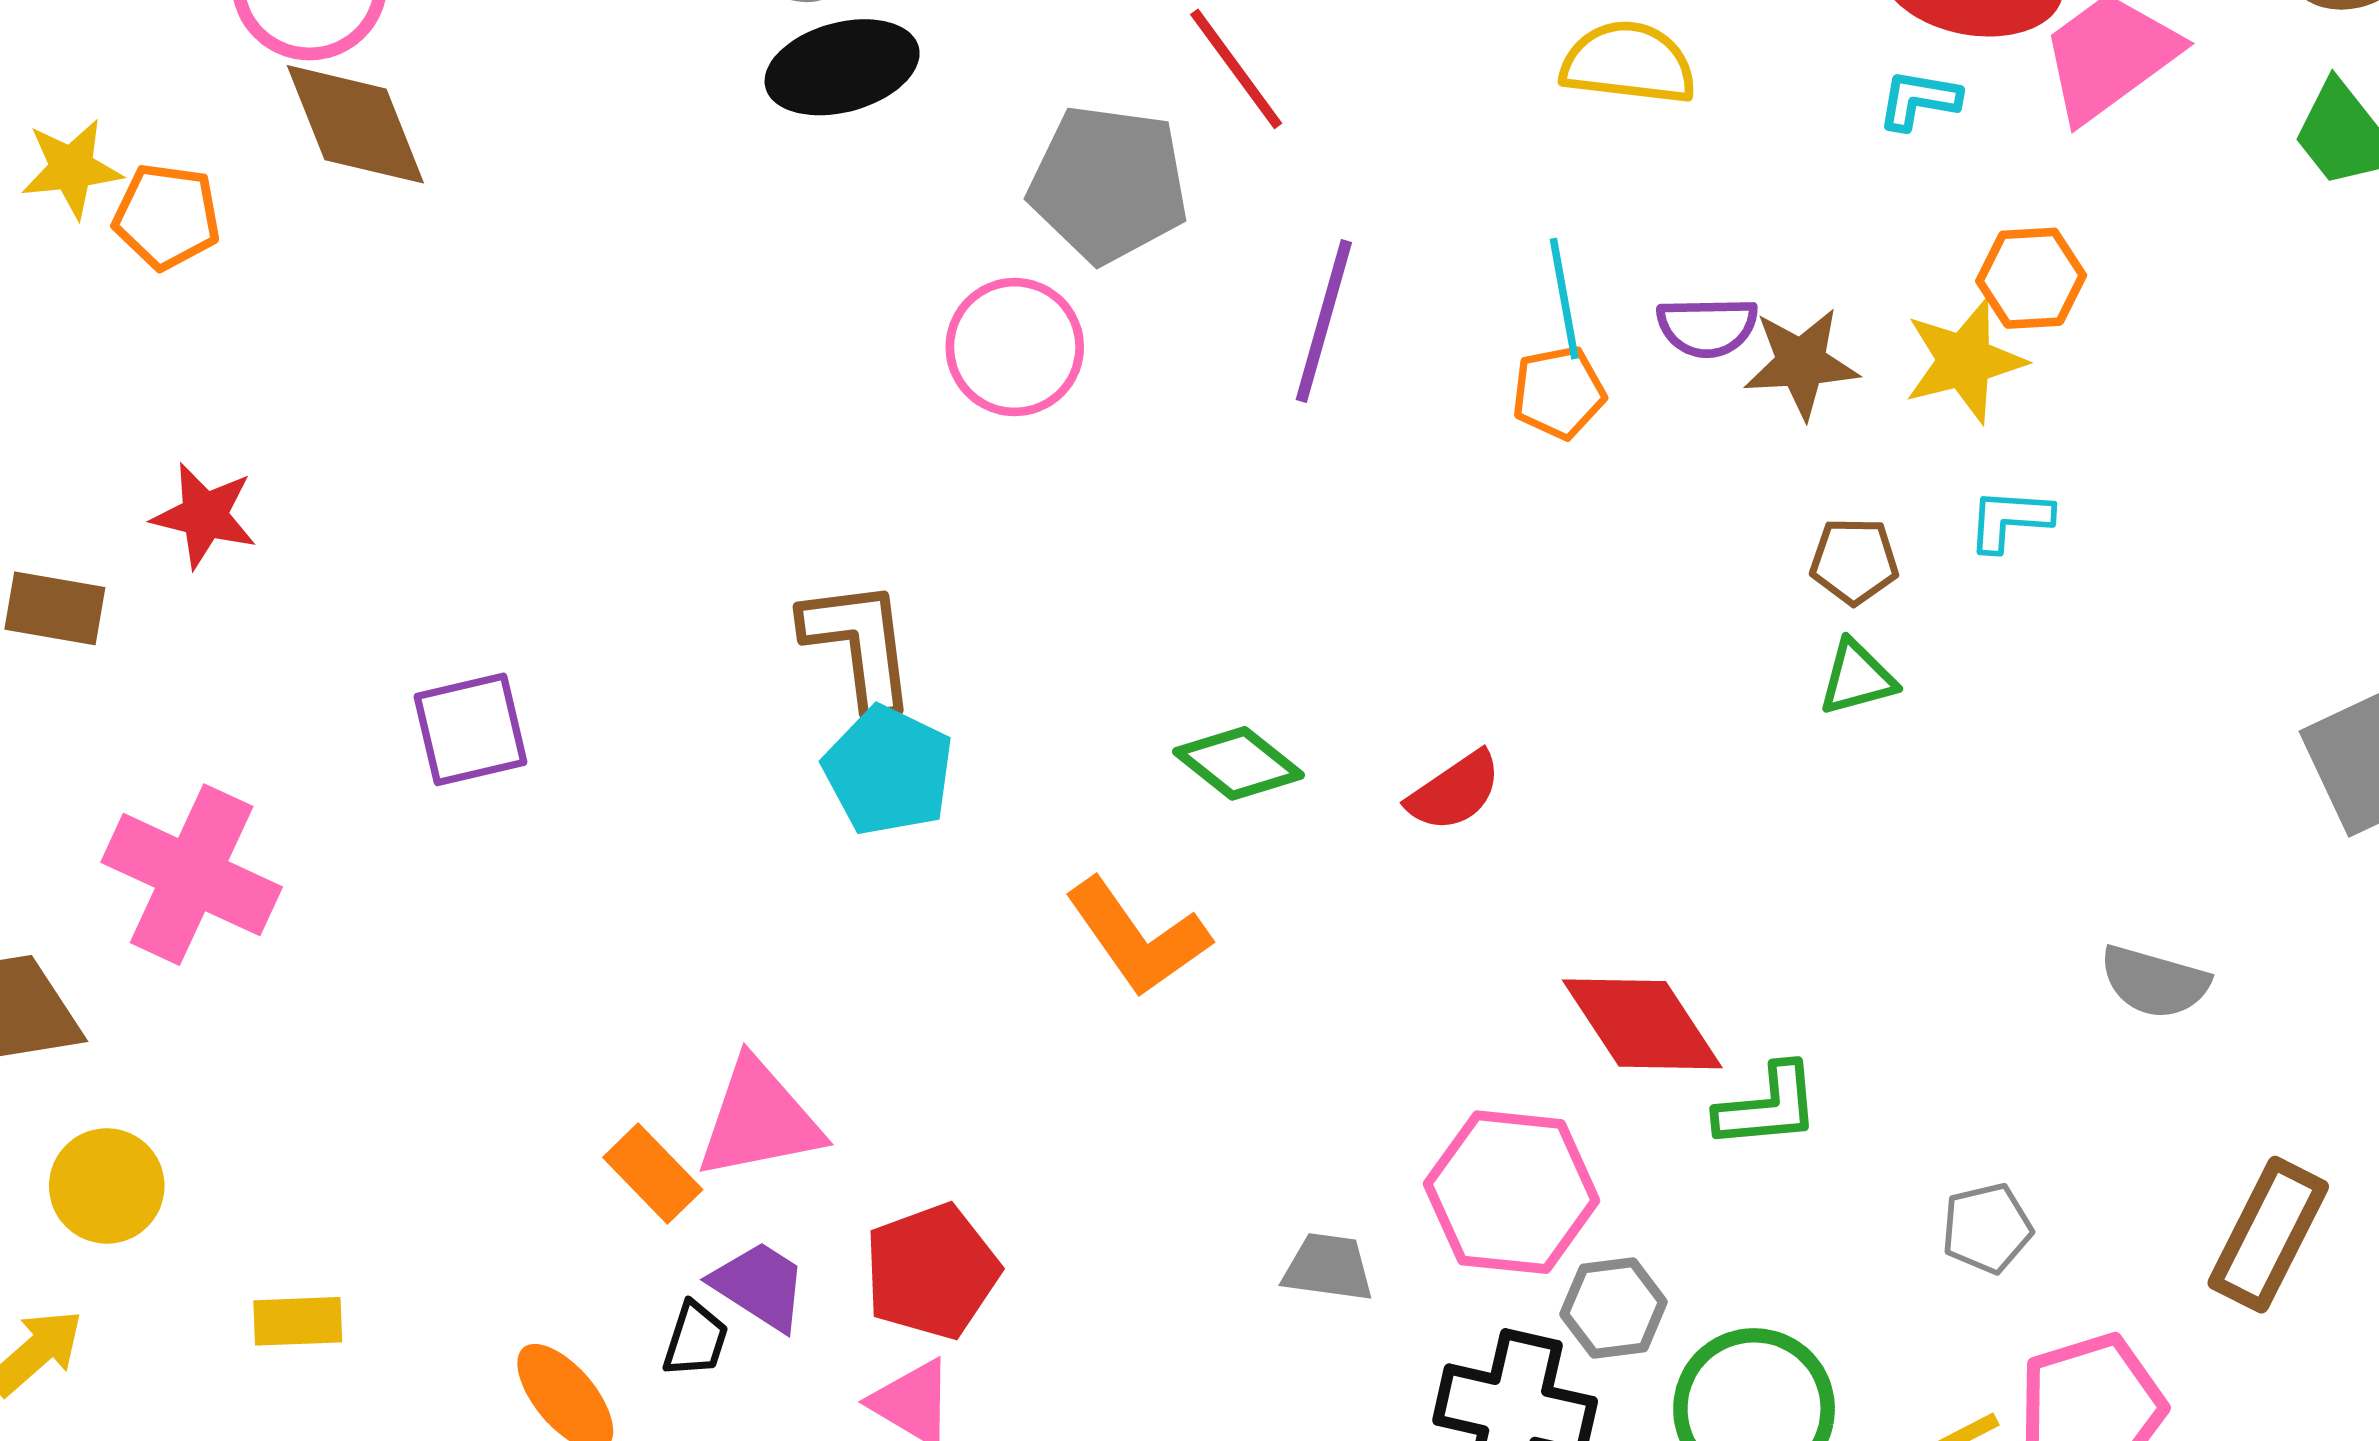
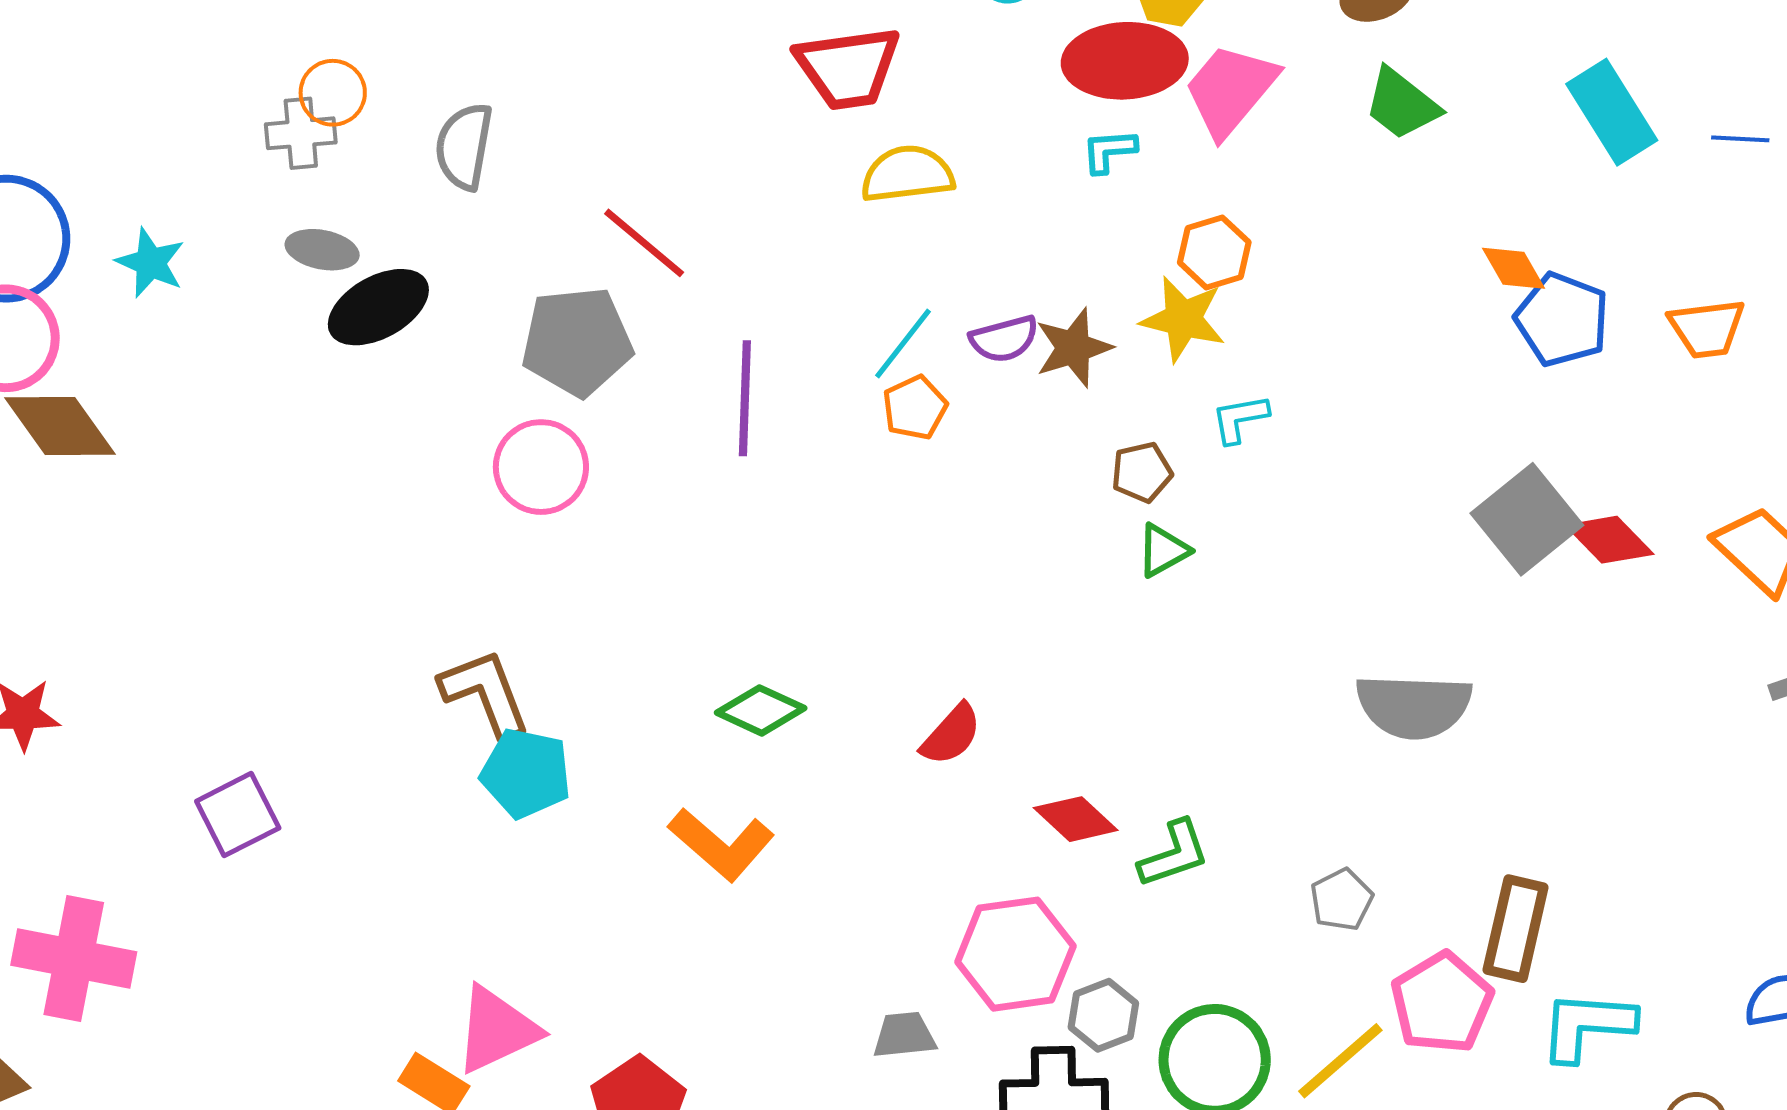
cyan line: (1564, 299) -> (903, 343), turned 62
yellow star: (1965, 361) -> (1183, 319), turned -30
red semicircle: (1454, 791) -> (951, 735), moved
gray semicircle: (2154, 982) -> (1414, 706), size x1.5
red diamond: (1642, 1024) -> (1076, 819), size x0.7
brown rectangle: (2268, 1235) -> (1516, 929), moved

